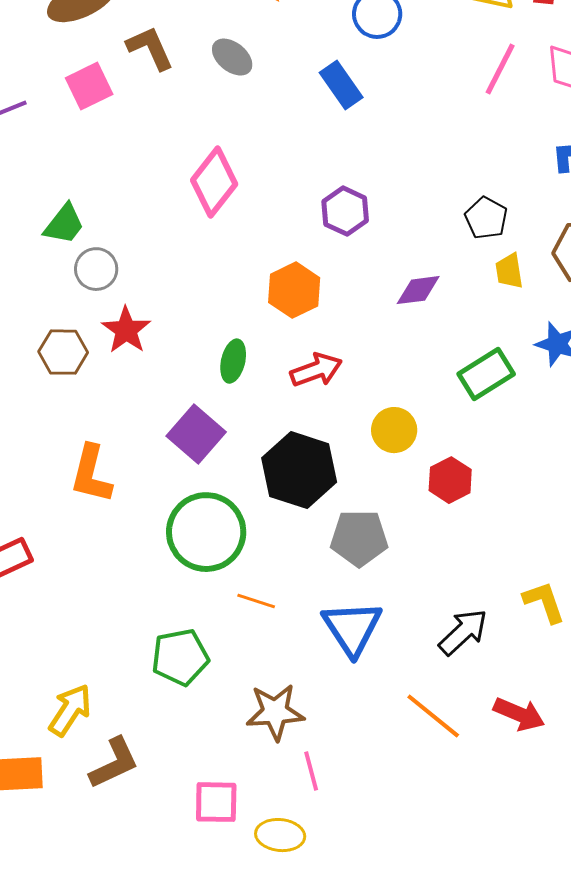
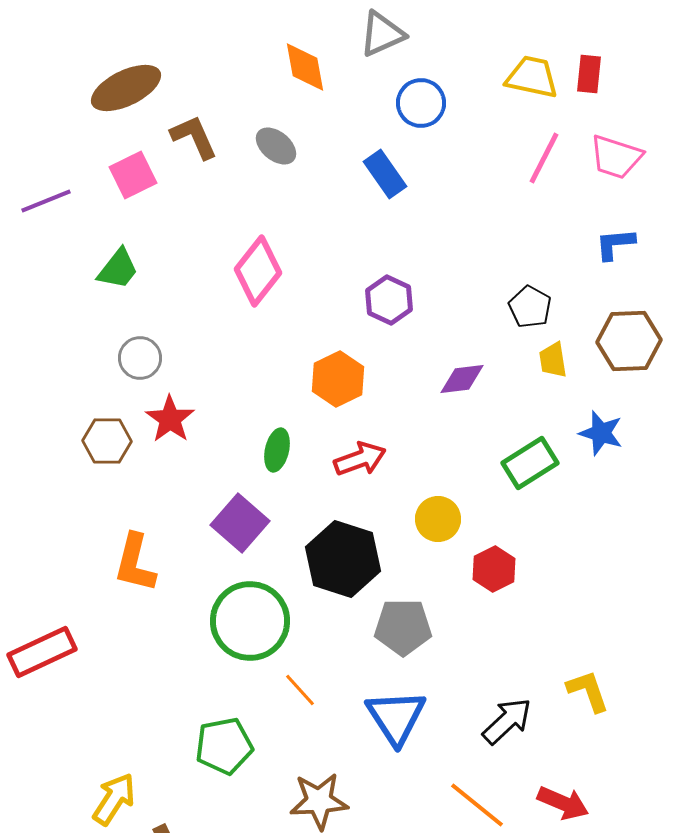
green trapezoid: (64, 224) -> (118, 269), moved
orange line: (256, 601) -> (300, 690), turned 30

